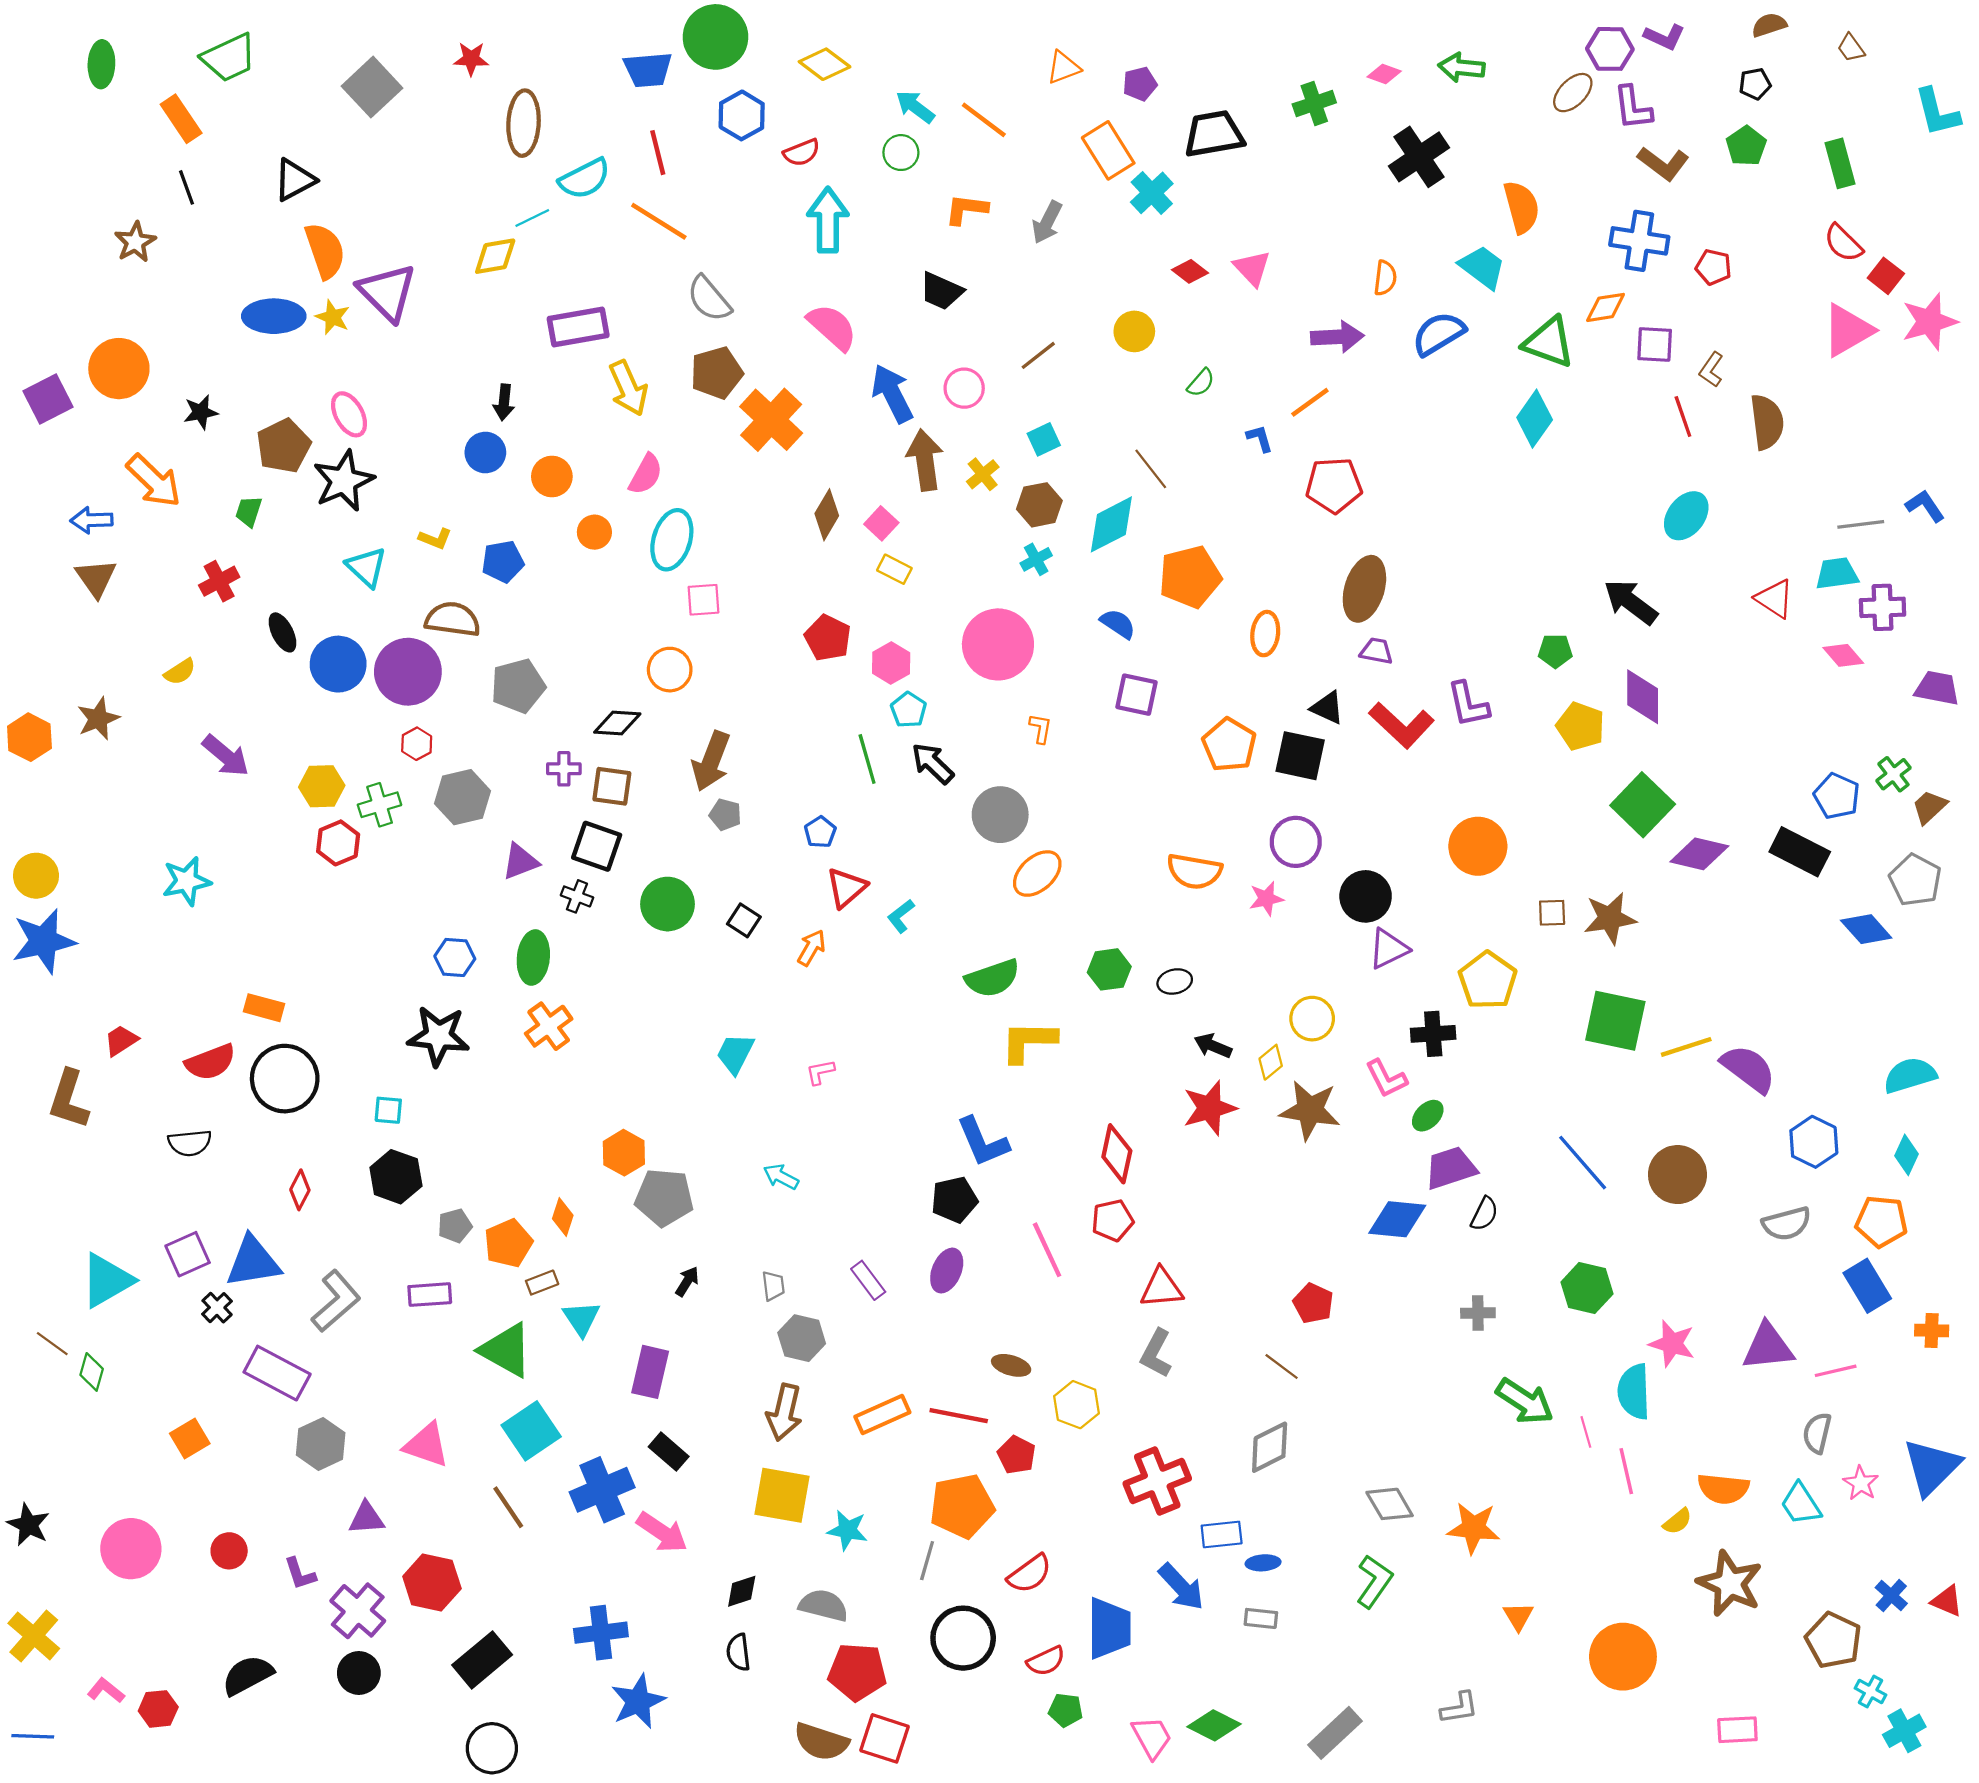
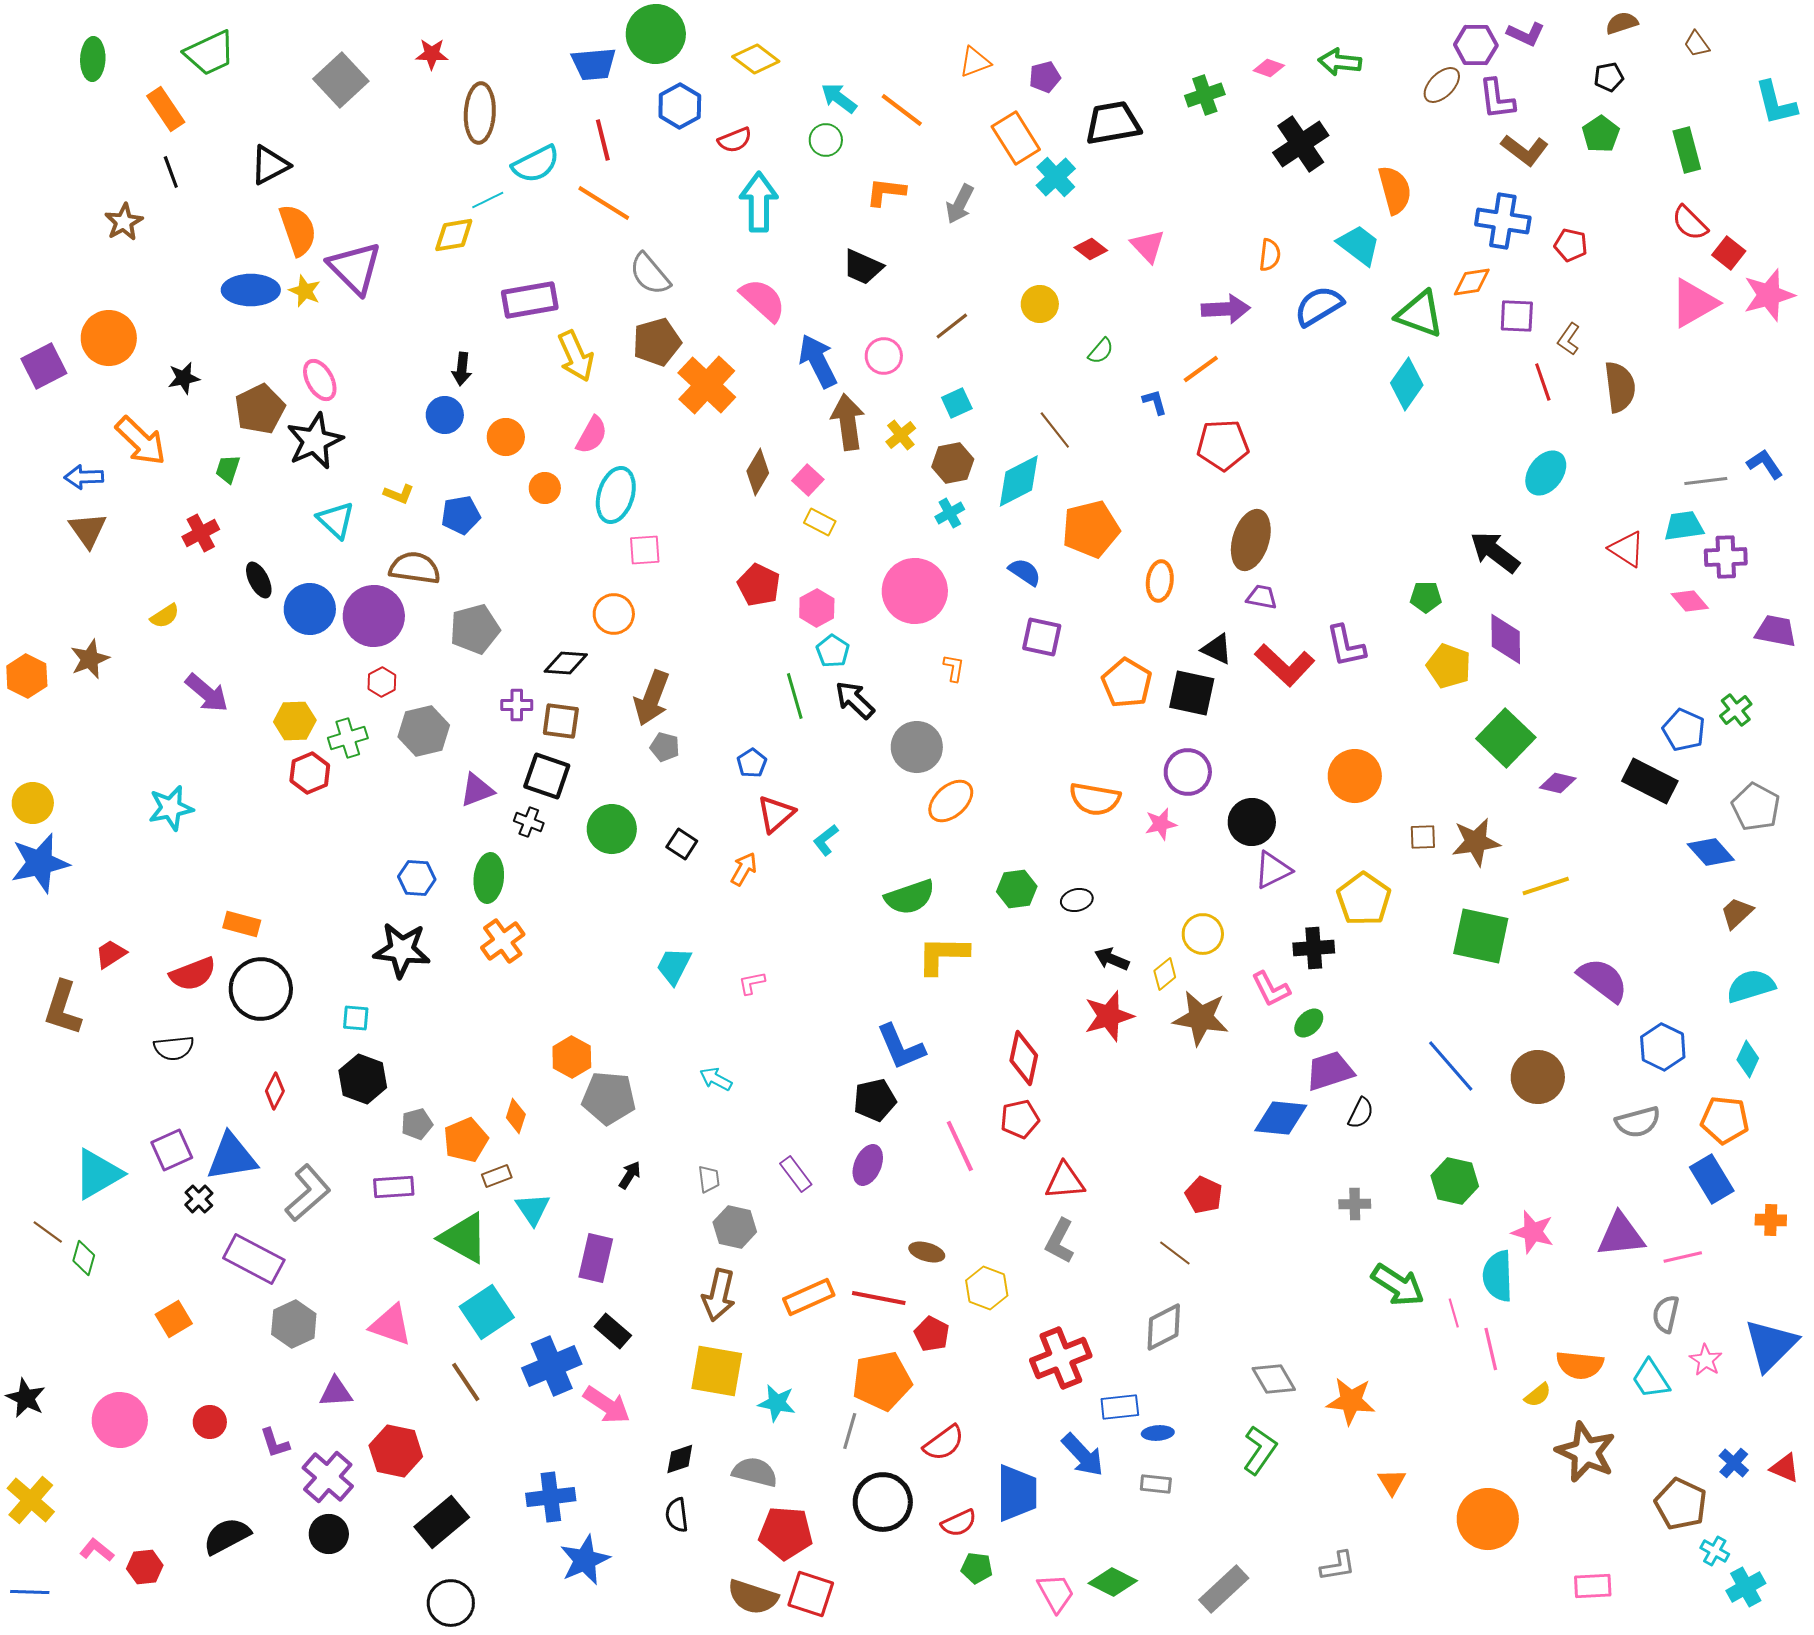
brown trapezoid: (1929, 807) -> (1737, 913), moved
purple diamond: (1699, 854) -> (1558, 783), size x0.7
yellow line: (1686, 1047) -> (1546, 886), moved

